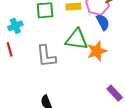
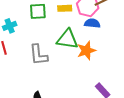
blue semicircle: (103, 22) -> (92, 23), turned -56

